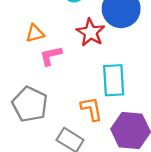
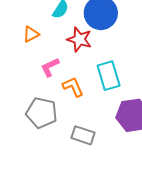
orange triangle: (35, 33) -> (31, 34), moved
orange L-shape: (91, 109) -> (73, 87), moved

